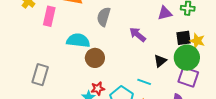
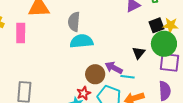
purple arrow: (138, 35) -> (114, 68), moved
cyan semicircle: (78, 40) -> (82, 41), moved
brown circle: (95, 58) -> (95, 74), moved

